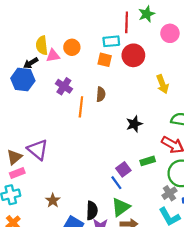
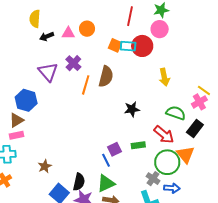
red line: (127, 22) -> (130, 16), moved
pink circle: (170, 33) -> (160, 29), moved
cyan rectangle: (111, 41) -> (128, 46), moved
yellow semicircle: (42, 45) -> (35, 19), moved
blue hexagon: (23, 79) -> (26, 100), moved
brown semicircle: (101, 94) -> (106, 77), size x1.5
purple triangle: (38, 150) -> (48, 72), moved
gray cross: (169, 193) -> (153, 179), turned -32

